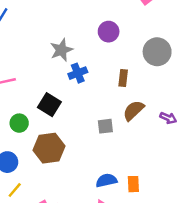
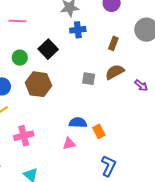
orange rectangle: (133, 184) -> (99, 131), turned -40

